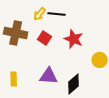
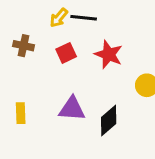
brown cross: (16, 33) -> (23, 46), size x0.6
red square: (45, 38) -> (66, 53), turned 32

